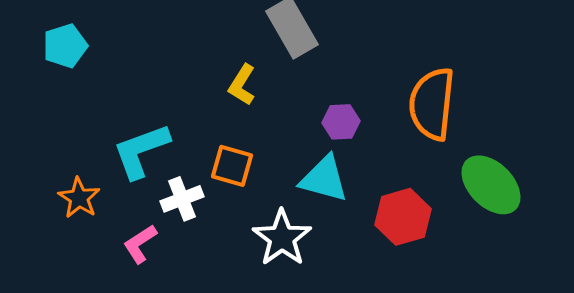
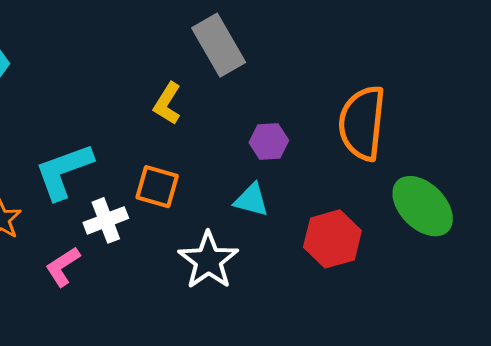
cyan triangle: (324, 179) -> (251, 200), size x0.7

